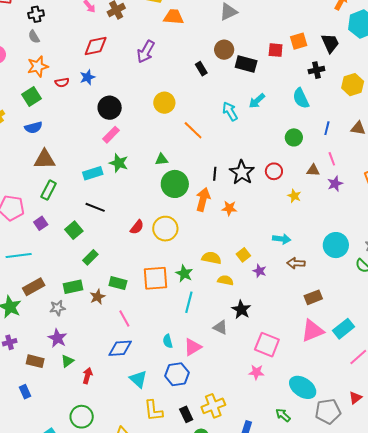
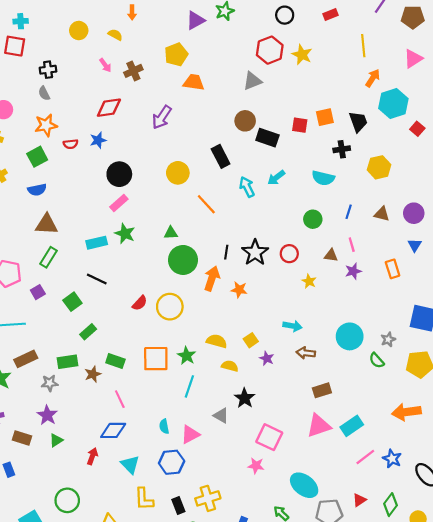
black rectangle: (201, 69) -> (221, 156), moved, size x1.5
cyan semicircle: (301, 98) -> (323, 178), turned -55
red arrow: (87, 376) -> (92, 456), moved

